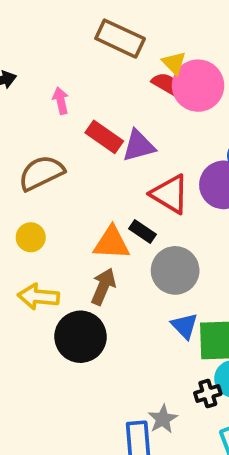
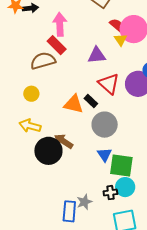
yellow triangle: (174, 63) -> (121, 40), moved
pink arrow: (61, 101) -> (60, 24), size x1.6
red rectangle: (104, 137) -> (57, 45), moved
brown arrow: (103, 287) -> (64, 141), moved, turned -90

